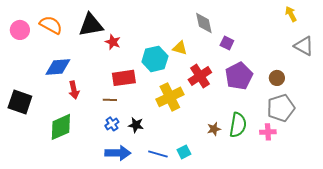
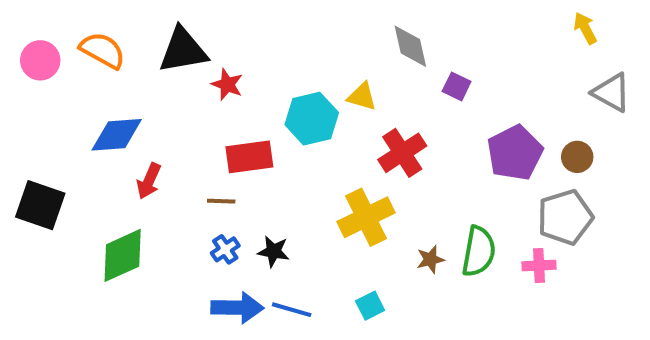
purple pentagon: (239, 76) -> (515, 153), moved
brown circle: (277, 78) -> (577, 157), moved
red arrow: (74, 90) -> (149, 181), turned 36
yellow cross: (170, 97) -> (366, 217), moved
blue line: (158, 154) -> (292, 310), moved

